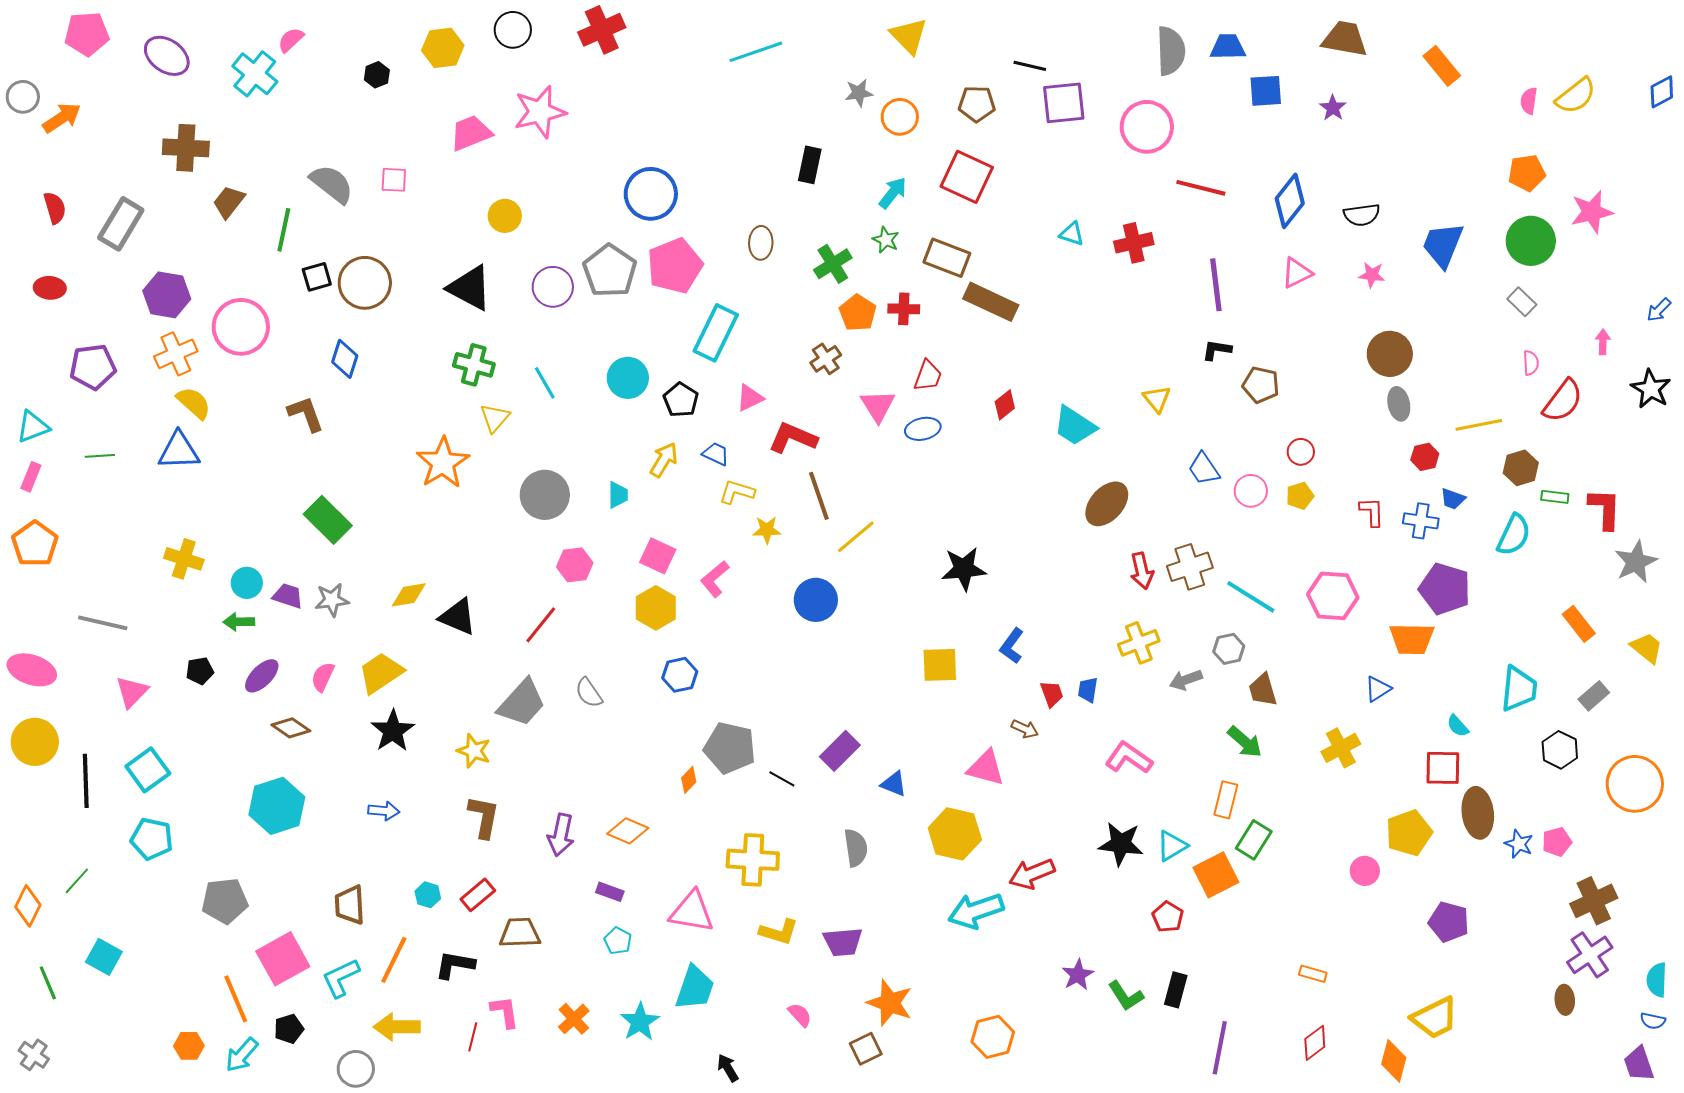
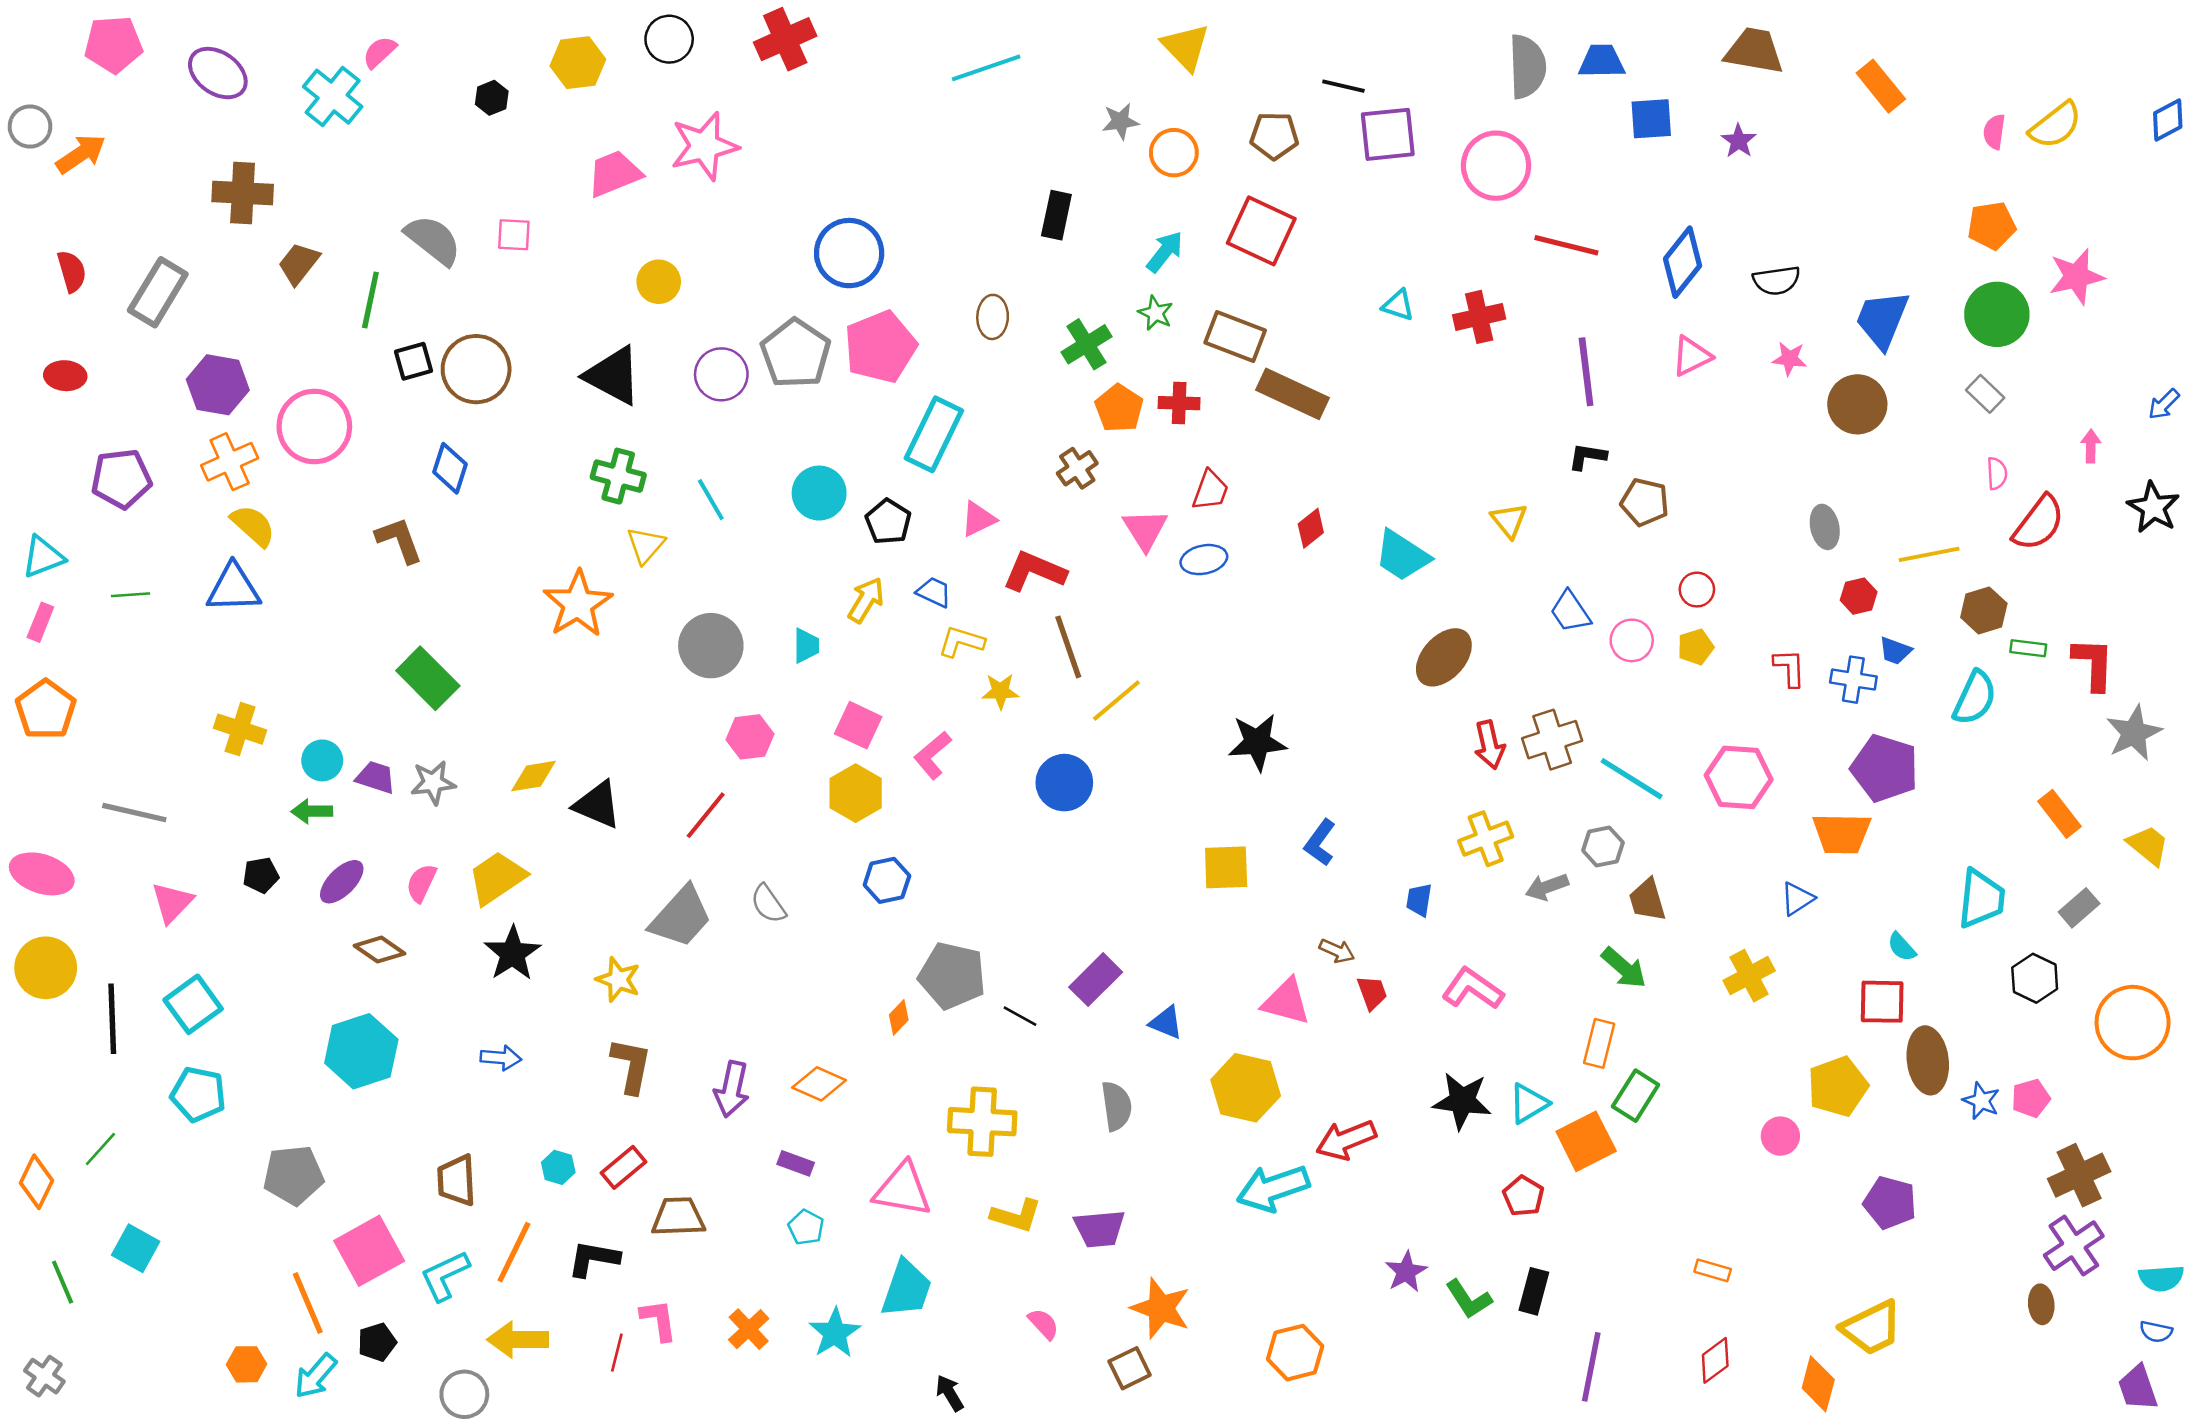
brown circle: (1390, 354) -> (1857, 404), moved
red trapezoid: (1052, 694) -> (1372, 993), moved
cyan semicircle: (1657, 980) -> (2161, 1278), turned -96

